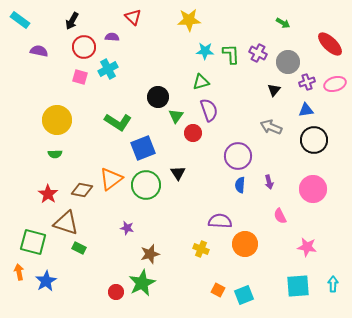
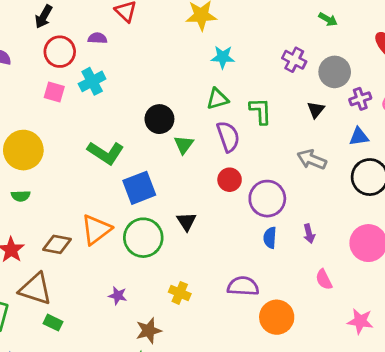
green L-shape: (231, 54) -> (261, 111), moved
red circle: (193, 133) -> (230, 180), moved
yellow cross: (201, 249) -> (180, 293), moved

